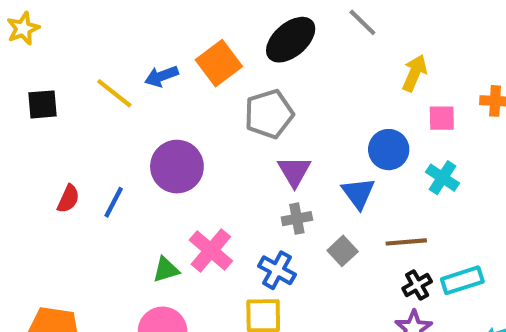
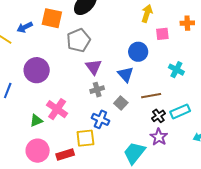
orange square: (219, 63) -> (52, 18), turned -35
cyan cross: (443, 178) -> (176, 70), moved
blue cross: (277, 270) -> (100, 119), moved

